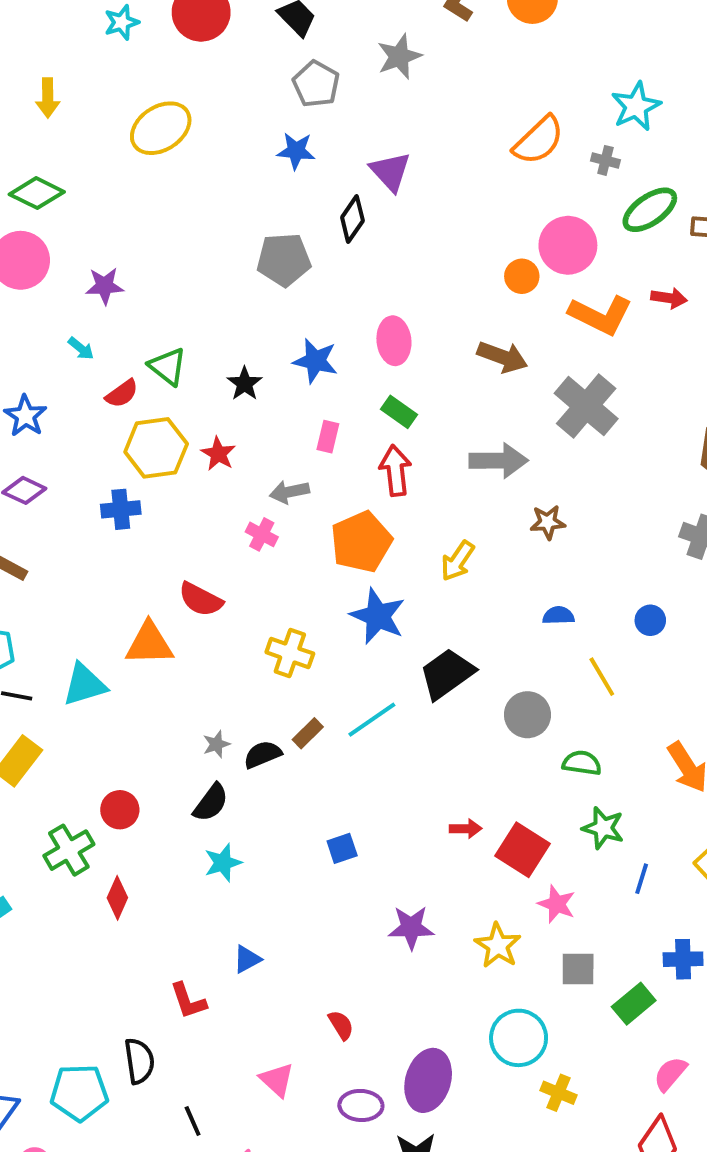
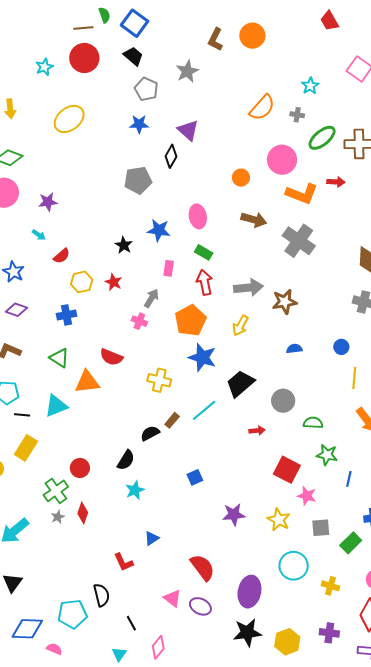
cyan star: (636, 106) -> (310, 86), size x0.7
orange circle: (522, 276) -> (241, 178), moved
green triangle: (168, 366) -> (59, 358), moved
yellow hexagon: (156, 448) -> (82, 282), size x0.7
gray arrow: (498, 461) -> (249, 288), moved
gray arrow: (289, 492) -> (152, 298), turned 138
brown star: (548, 522) -> (284, 302), size x1.4
yellow line: (602, 677) -> (354, 378), moved, turned 40
gray star: (216, 744) -> (58, 517), moved
red arrow: (466, 829) -> (257, 431), moved
red semicircle: (341, 1025) -> (203, 567), size x1.8
yellow cross: (559, 1093) -> (330, 586), moved
purple ellipse: (361, 1105) -> (200, 606), moved, turned 30

